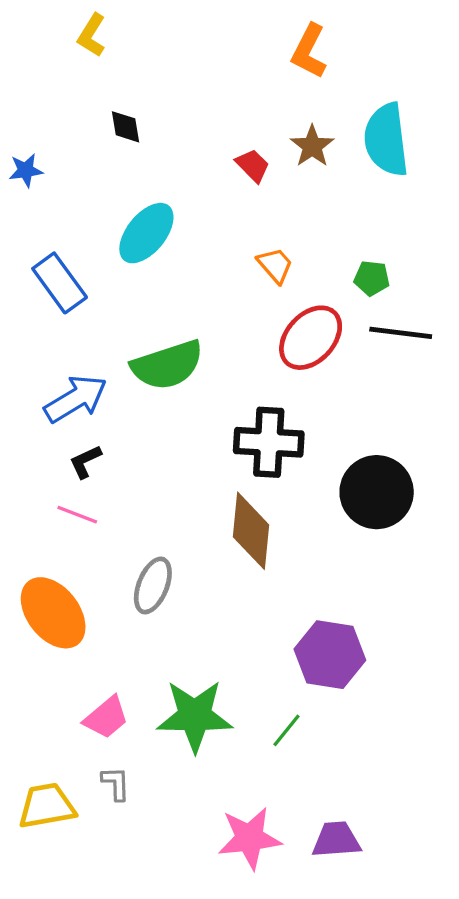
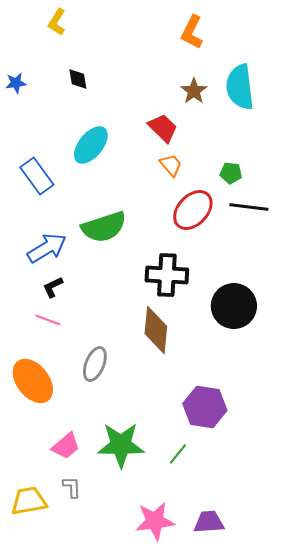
red trapezoid: (253, 165) -> (163, 128), moved, size x1.4
blue star: (26, 170) -> (16, 83), moved

